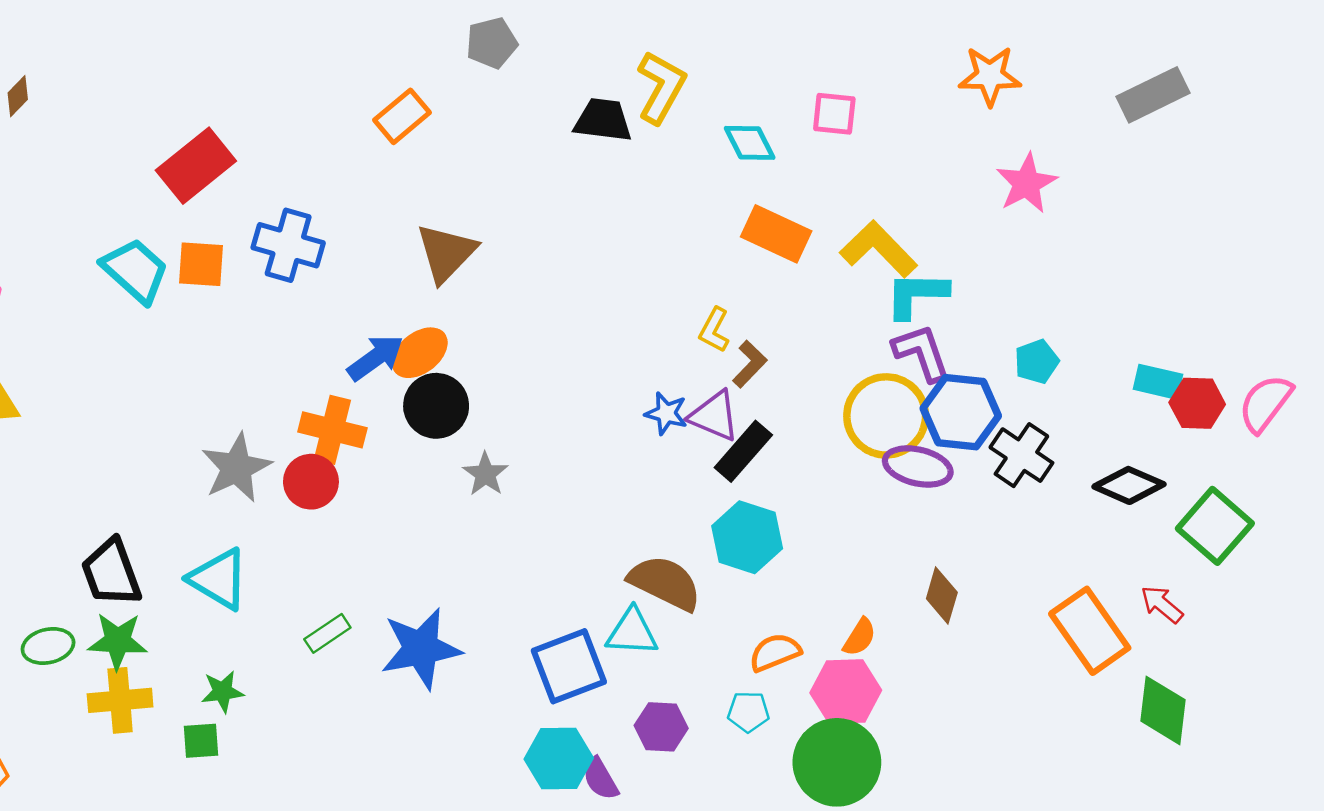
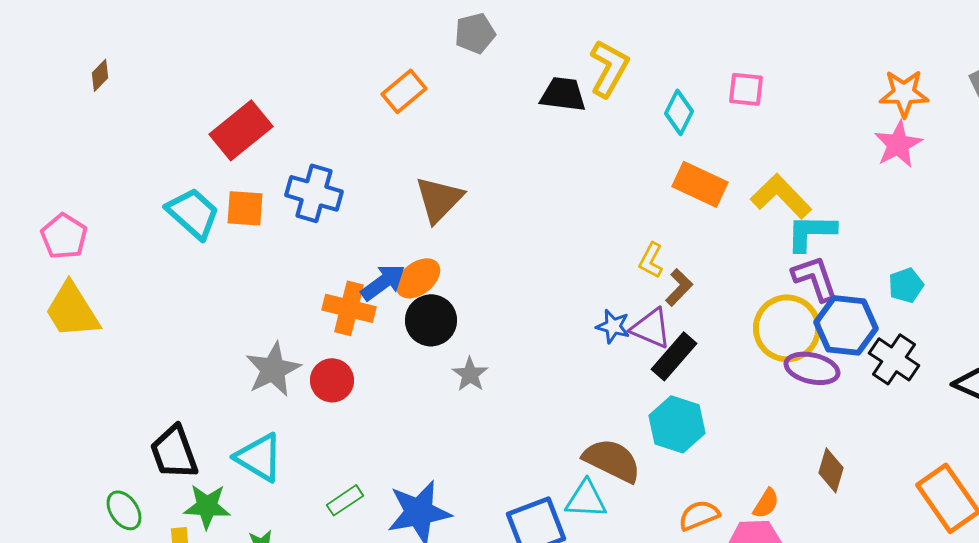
orange star: (990, 76) -> (904, 93), moved
cyan diamond: (750, 143) -> (679, 112), turned 54
orange cross: (332, 430) -> (349, 308), moved
green star: (118, 641) -> (207, 506), moved
green ellipse: (48, 646) -> (124, 510), turned 69

